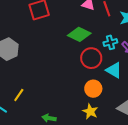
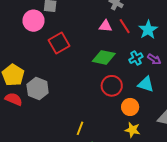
red circle: (91, 58) -> (112, 86), moved
yellow line: (19, 95) -> (80, 128), moved

